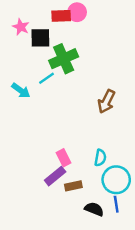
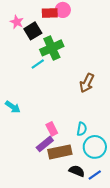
black square: (40, 38) -> (33, 31), turned -30
cyan arrow: (21, 90) -> (13, 107), moved
brown rectangle: (73, 186) -> (60, 152), size x1.6
blue line: (116, 204) -> (95, 175), moved, turned 64

